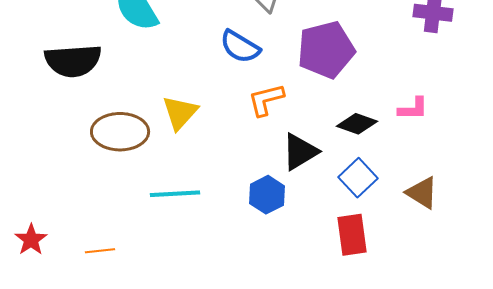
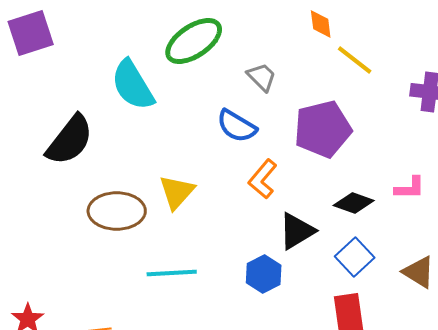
black semicircle: (73, 61) -> (70, 140), turned -48
orange L-shape: (266, 100) -> (263, 179), turned -36

